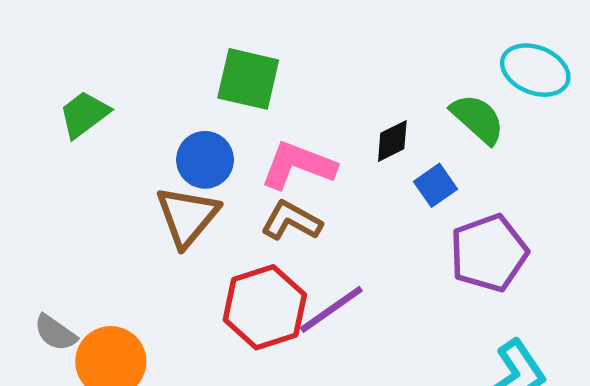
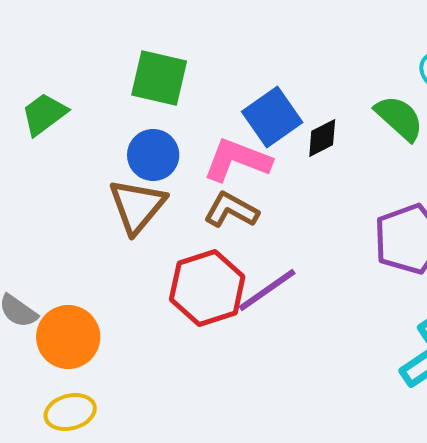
green square: (248, 79) -> (159, 78), moved
blue square: (436, 185) -> (272, 117), moved, size x1.5

